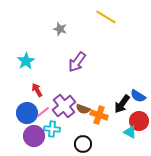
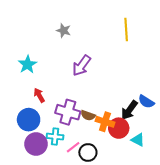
yellow line: (106, 17) -> (126, 29), moved, turned 55
purple cross: (64, 106) -> (68, 112), turned -35
pink line: (43, 112) -> (73, 147), moved
red circle: (139, 121) -> (119, 128), moved

